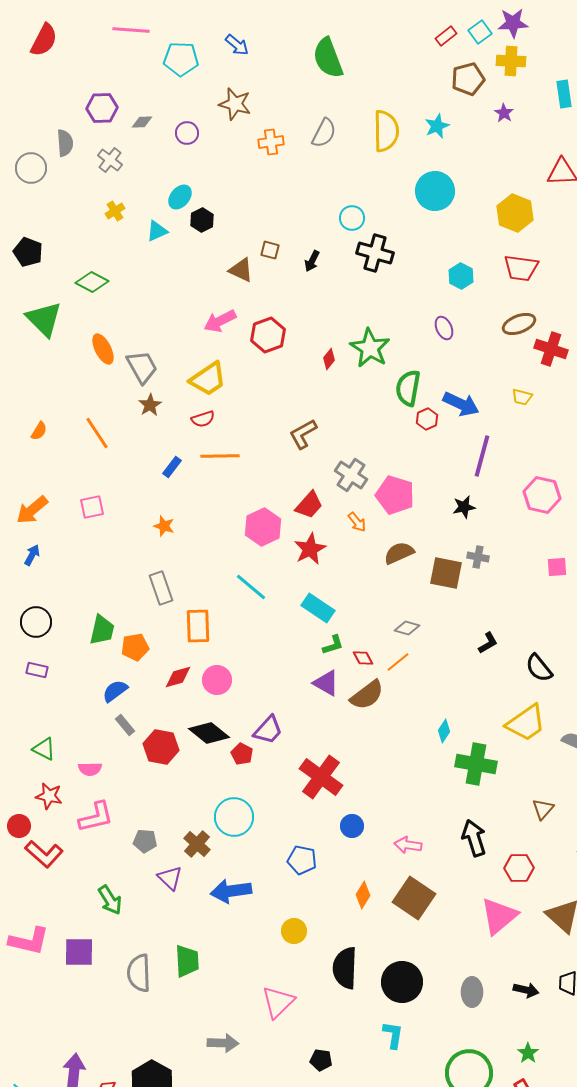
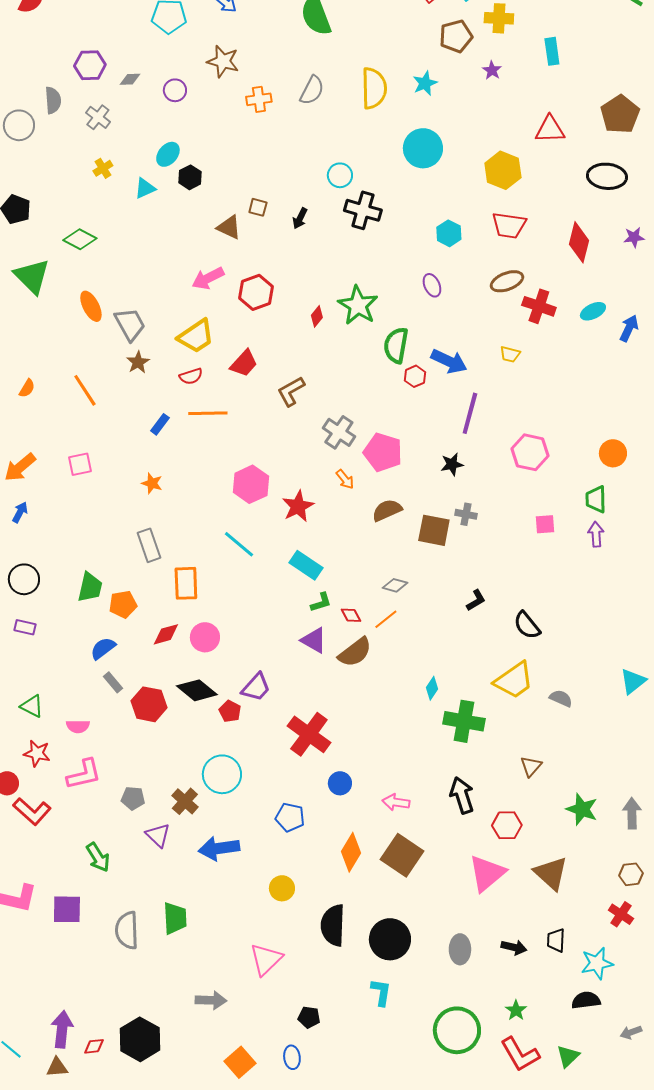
red trapezoid: (309, 505) -> (244, 363), moved
orange diamond: (363, 895) -> (351, 852), size x1.4

